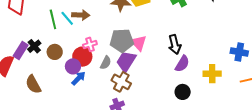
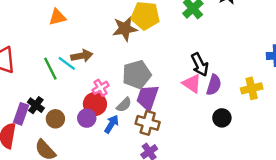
pink triangle: (139, 43) -> (192, 83), moved
brown circle: (55, 52) -> (55, 119), moved
gray semicircle: (106, 63) -> (124, 105), turned 32
blue arrow: (78, 78) -> (111, 124), moved

